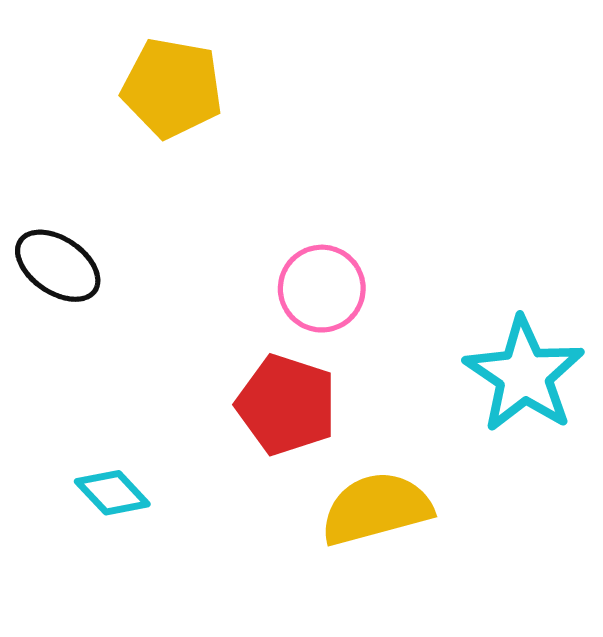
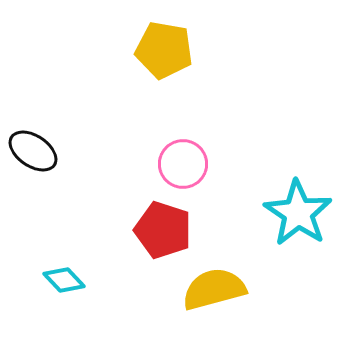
yellow pentagon: (172, 88) -> (164, 50), moved

